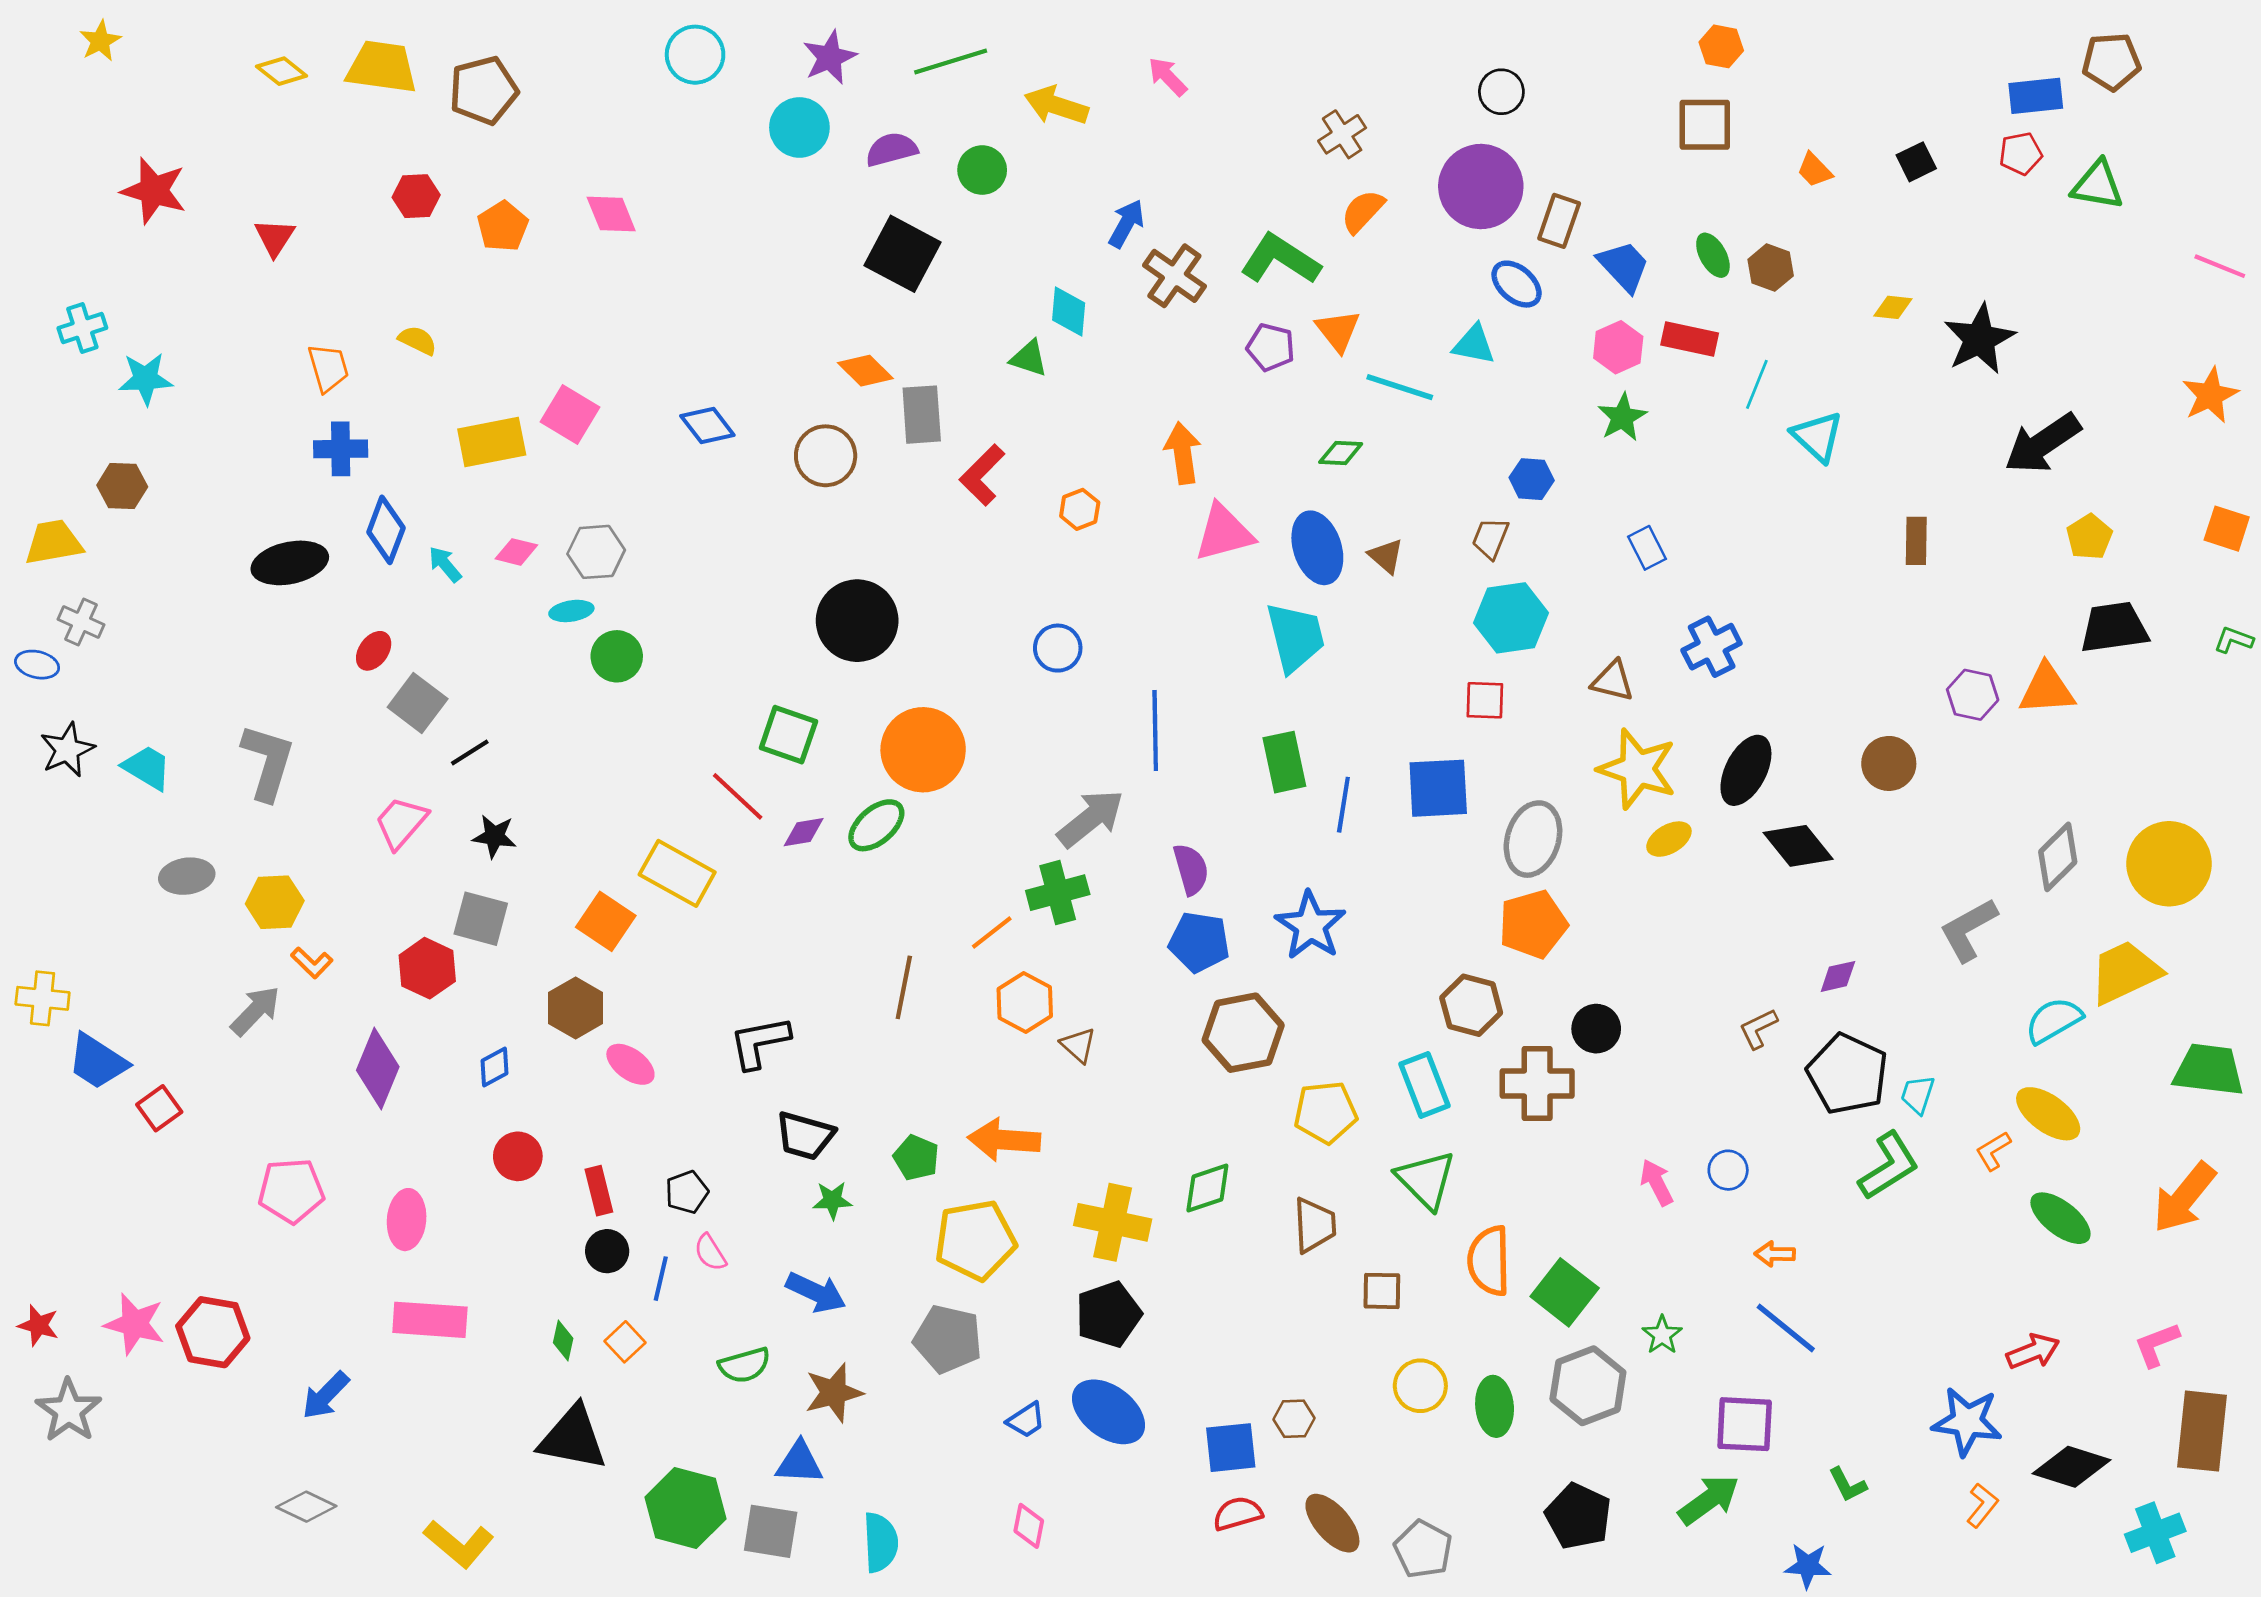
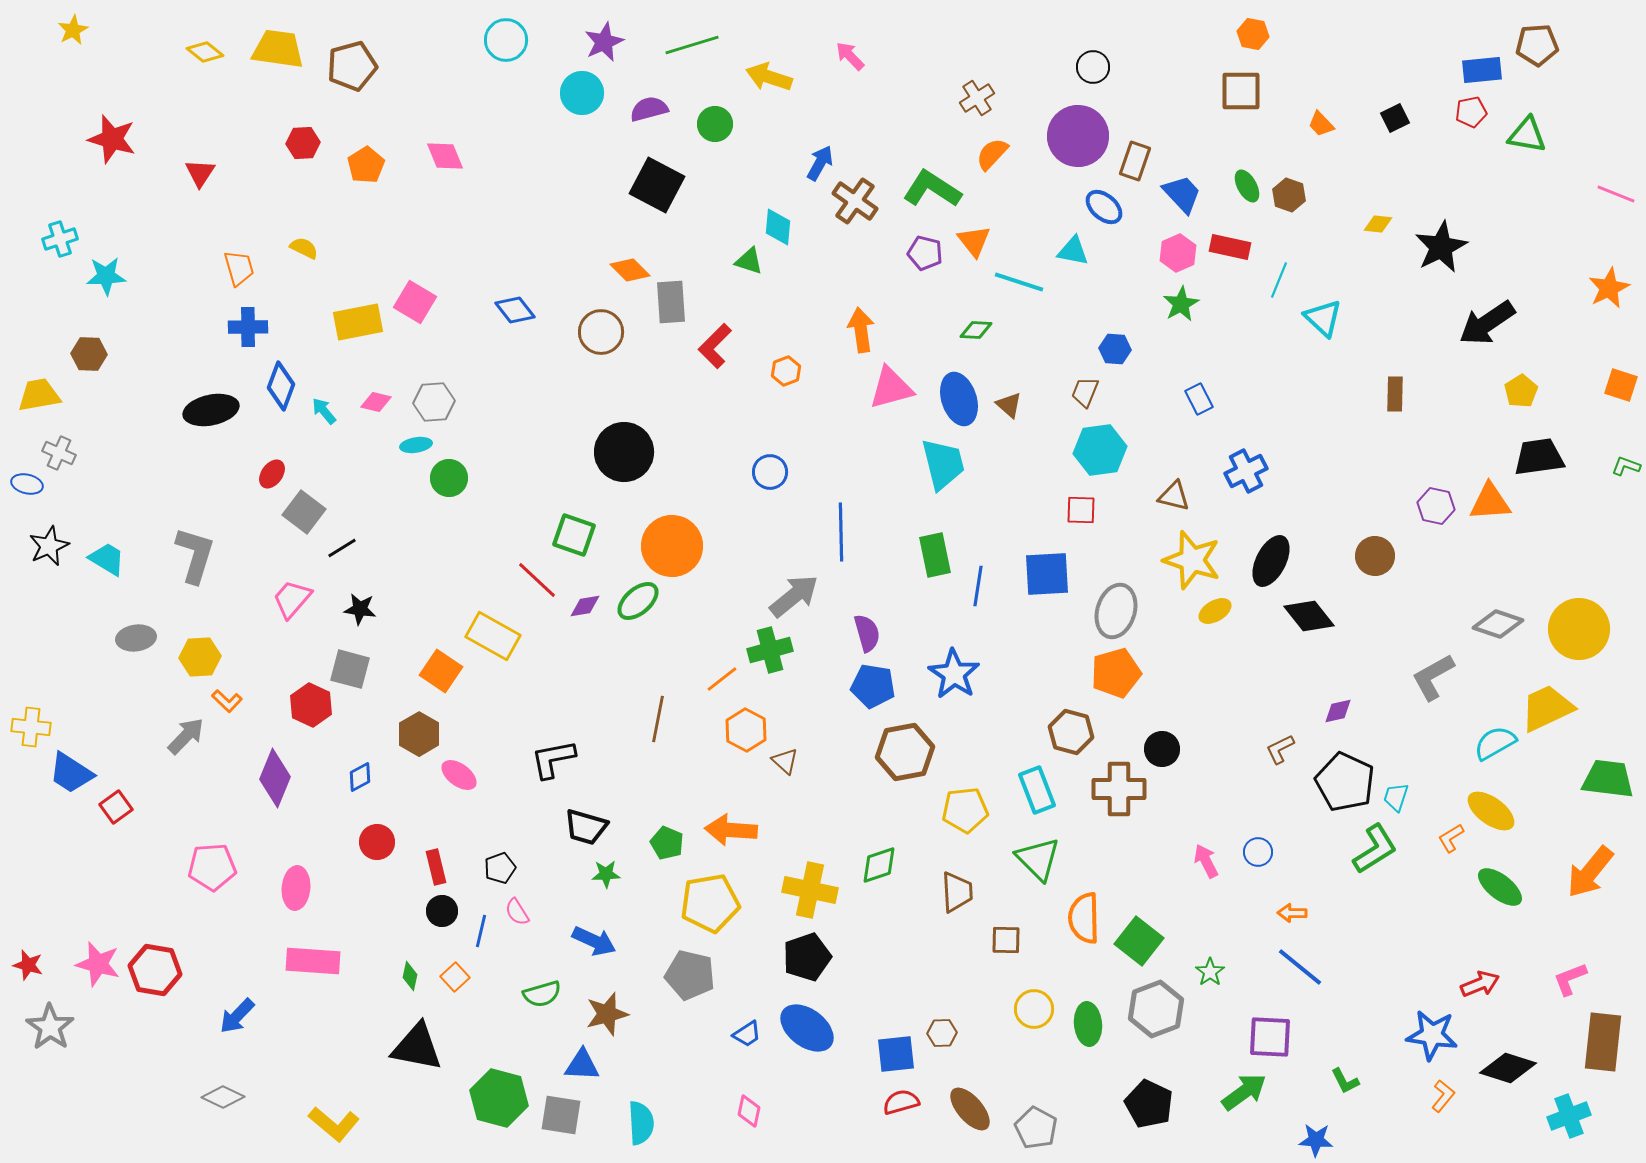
gray diamond: (2058, 857) -> (1498, 624), turned 63

